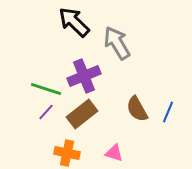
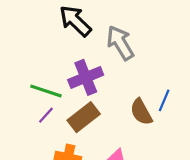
blue line: (168, 112) -> (164, 100), moved

